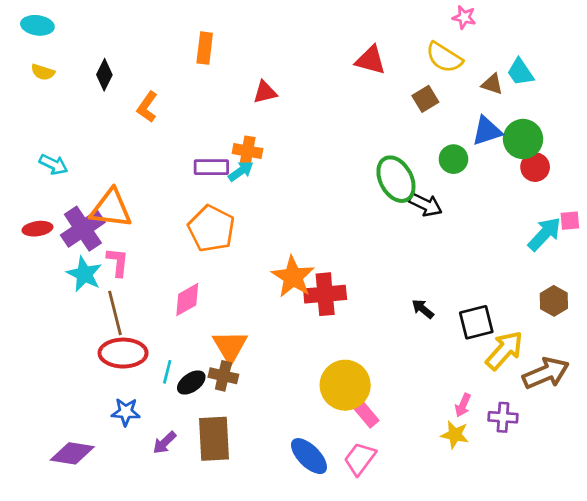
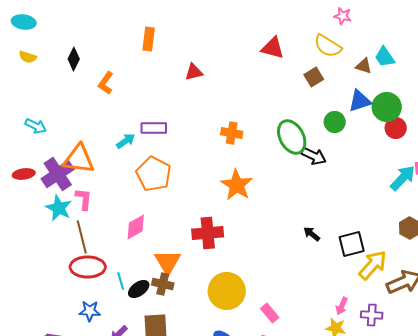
orange cross: (247, 151) -> (232, 133), moved
cyan arrow: (241, 171) -> (126, 141), moved
orange star: (293, 277) -> (237, 185), moved
red cross: (325, 294) -> (208, 233), moved
cyan line: (167, 372) -> (121, 281), turned -30
yellow circle: (345, 385) -> (227, 291), moved

